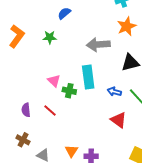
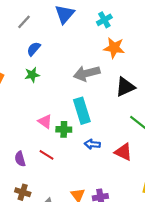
blue semicircle: (64, 13) -> (34, 49), moved
orange star: (127, 26) -> (114, 48), turned -30
blue arrow: (114, 92) -> (92, 144), moved

